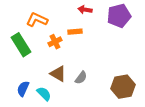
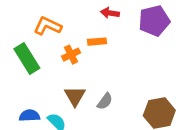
brown triangle: (58, 74) -> (75, 96), turned 30
blue semicircle: (23, 89) -> (29, 116), turned 63

